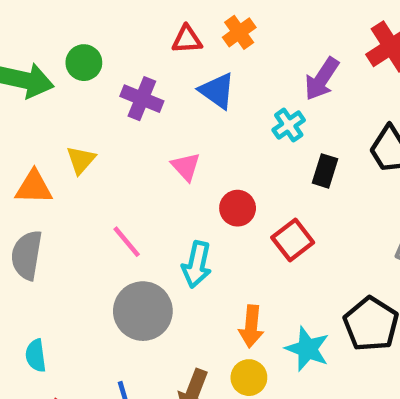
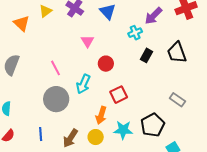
yellow triangle: (81, 160) -> (45, 11), moved
orange triangle: (34, 187) -> (21, 23), moved, turned 30
red square: (293, 240) -> (119, 95), moved
cyan star: (307, 349) -> (123, 130), turned -30

